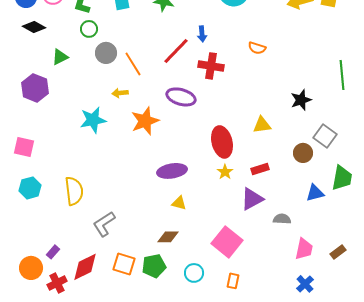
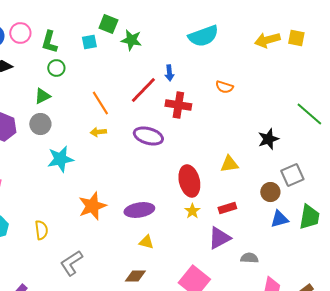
gray circle: (106, 53) -> (40, 124), moved
green triangle: (60, 57) -> (42, 96), moved
green line: (342, 75) -> (309, 114), turned -44
yellow arrow: (120, 93) -> (98, 132), moved
orange star: (145, 121) -> (92, 206), moved
gray square: (325, 136) -> (292, 175), turned 30
yellow semicircle: (74, 191) -> (41, 230), size x0.7
blue triangle: (315, 193) -> (279, 219), moved

